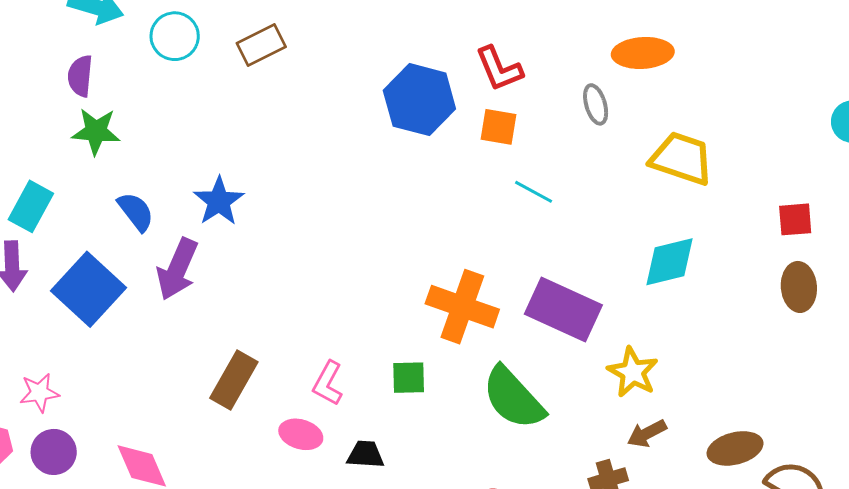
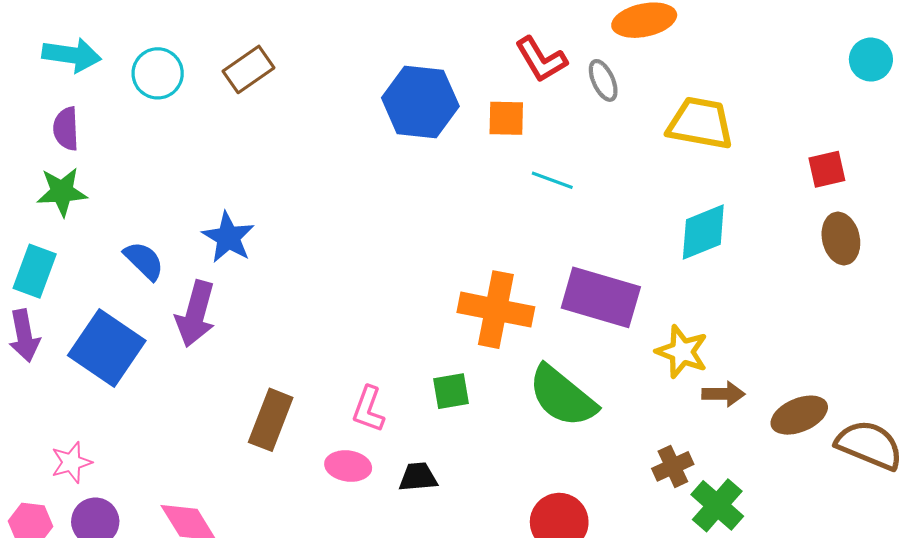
red L-shape: (499, 69) -> (541, 59), moved
green star: (96, 131) -> (62, 192), moved
brown arrow: (647, 433) -> (723, 394), moved, turned -144

